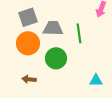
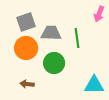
cyan triangle: (96, 80) -> (94, 85), size x1.5

